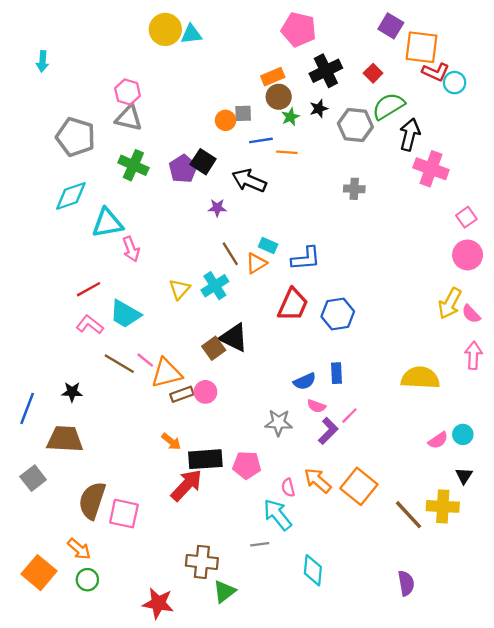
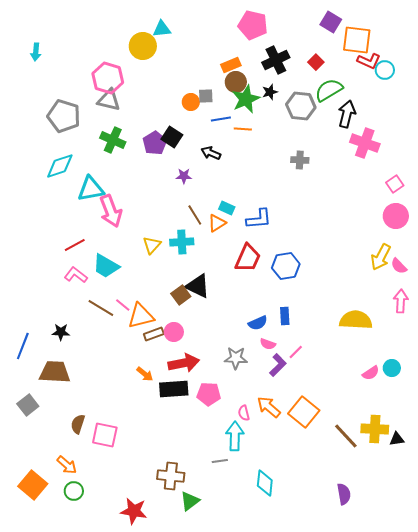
yellow circle: (165, 29) -> (143, 46), moved
pink hexagon: (128, 92) -> (108, 78), size x1.4
green star: (290, 117) -> (246, 99), size x1.8
black arrow: (249, 181) -> (211, 153), size x0.7
pink arrow: (131, 249) -> (111, 211), size x1.5
cyan cross: (215, 286) -> (182, 242), turned 30
black triangle: (464, 476) -> (397, 439), moved, turned 49
red arrow: (187, 485) -> (184, 363), moved, turned 36
brown semicircle: (92, 501) -> (78, 424), size x0.6
cyan arrow: (277, 515) -> (235, 436), turned 40

